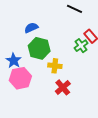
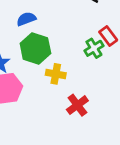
red cross: (63, 87) -> (77, 105), moved

